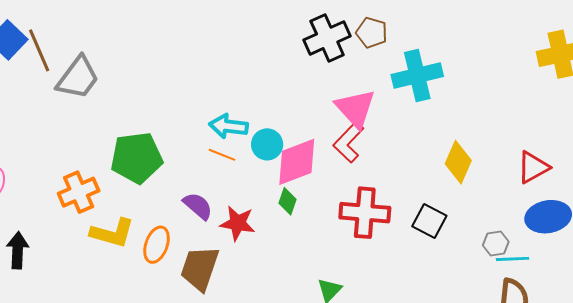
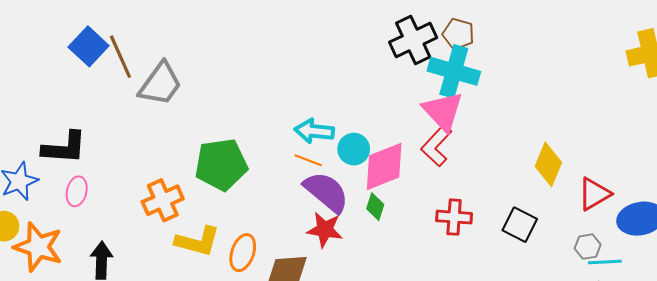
cyan cross: (417, 75) -> (454, 71), moved, turned 30
red triangle: (533, 167) -> (594, 194), moved
purple semicircle: (198, 206) -> (326, 192), moved, size x1.5
red cross: (365, 213) -> (454, 217), size x0.7

